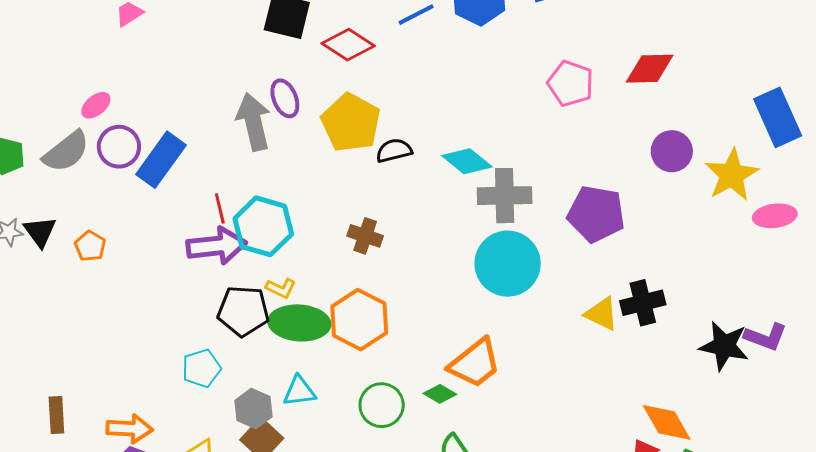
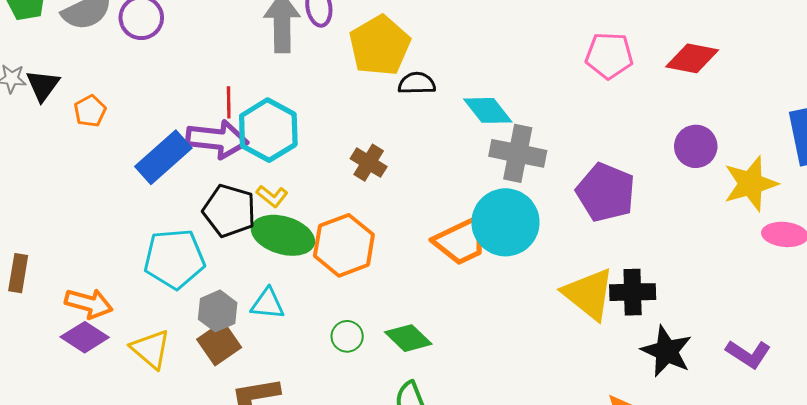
pink pentagon: (571, 83) -> (609, 56), turned -30
blue rectangle: (161, 160) -> (163, 157), moved
yellow triangle: (601, 314) -> (589, 294), size x1.5
black star: (724, 346) -> (667, 351), moved
orange trapezoid: (475, 363) -> (461, 241), moved
cyan pentagon: (201, 368) -> (174, 259), size x1.5
green diamond: (440, 394) -> (408, 338), size x1.4
green circle: (382, 405) -> (347, 336), size x0.7

